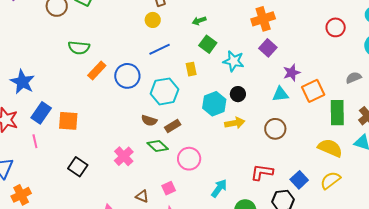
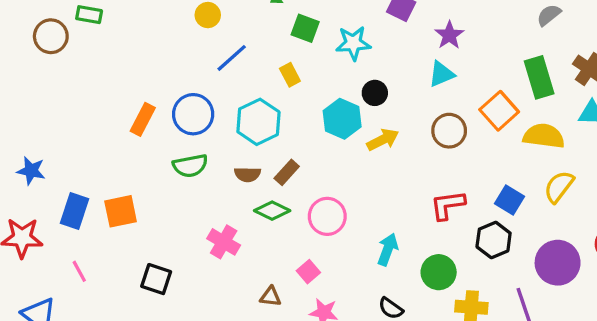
green semicircle: (79, 48) -> (190, 166), moved
blue star: (22, 82) -> (31, 171), size x0.7
orange square: (313, 91) -> (499, 111), moved
pink line: (35, 141) -> (79, 271), moved

